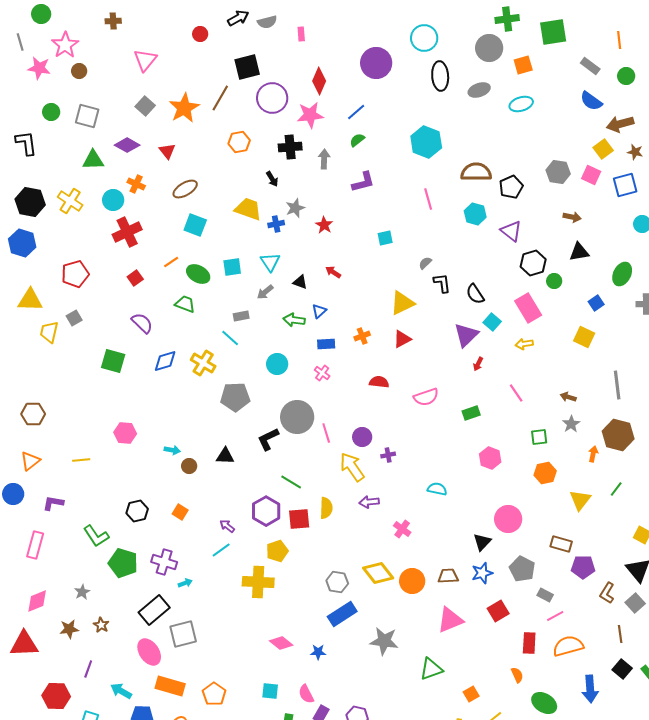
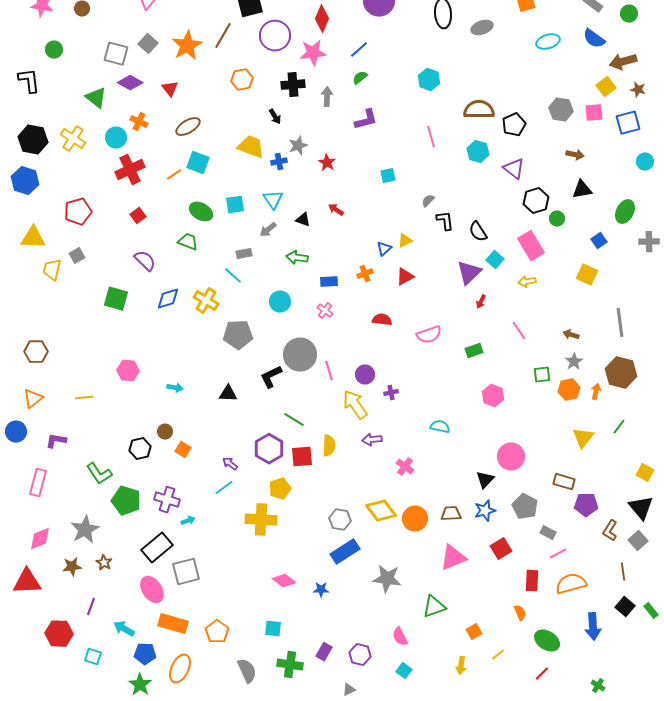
cyan ellipse: (521, 104) -> (548, 42), moved
gray square: (87, 116) -> (116, 54), moved
cyan hexagon: (426, 142) -> (429, 80), size x0.7
green triangle: (93, 160) -> (96, 98), turned 40
pink square: (591, 175) -> (594, 113), turned -30
orange line: (171, 262) -> (174, 175), moved
yellow triangle: (402, 303) -> (405, 241), size x0.6
blue triangle: (319, 311) -> (384, 249), moved
brown circle: (189, 466) -> (165, 432), moved
orange hexagon: (545, 473) -> (569, 390), moved
gray star: (82, 592) -> (85, 530), size x1.8
pink semicircle: (306, 694) -> (400, 637), moved

